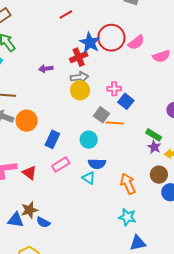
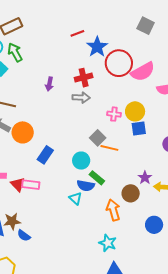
pink semicircle: (136, 42) -> (143, 72), size x1.4
blue star: (90, 43) -> (97, 47), moved
purple arrow: (46, 69) -> (49, 84), turned -80
yellow circle: (80, 90) -> (135, 111), moved
blue square: (126, 101) -> (139, 129), moved, turned 35
green rectangle: (154, 135) -> (97, 178), moved
pink rectangle: (61, 164) -> (31, 185), moved, turned 30
brown circle: (159, 175) -> (131, 193), moved

